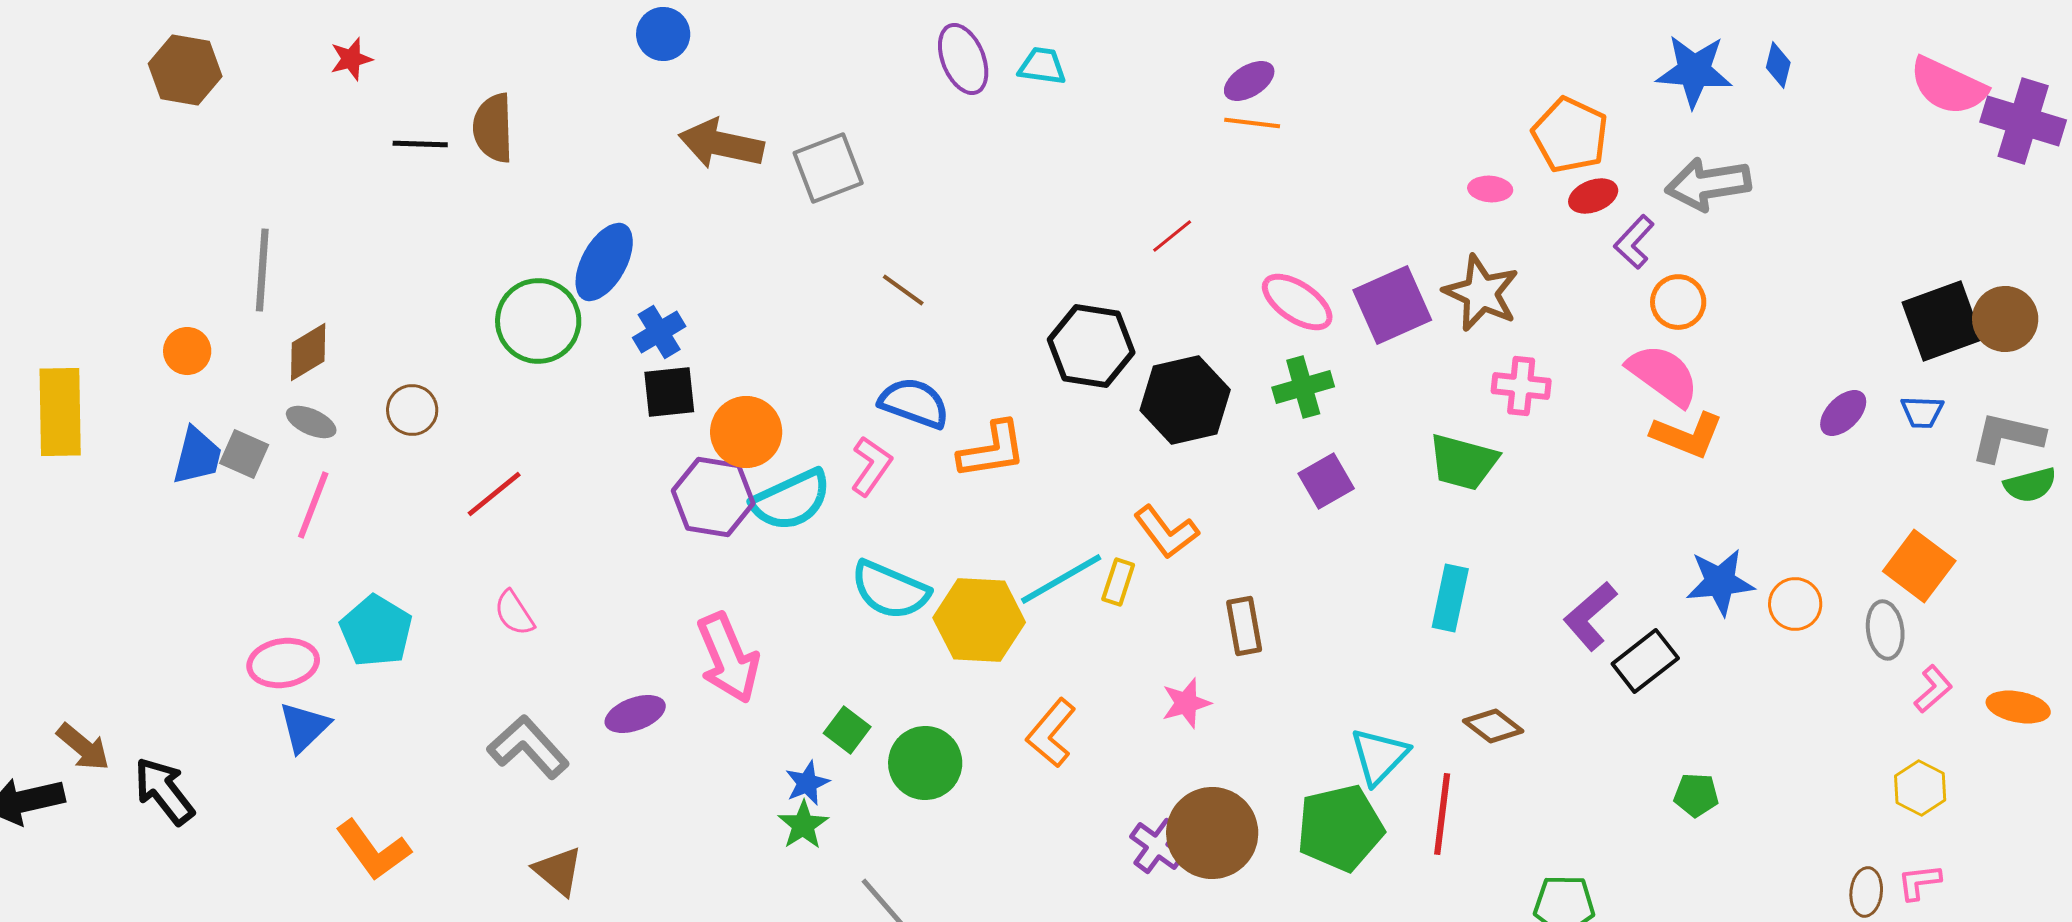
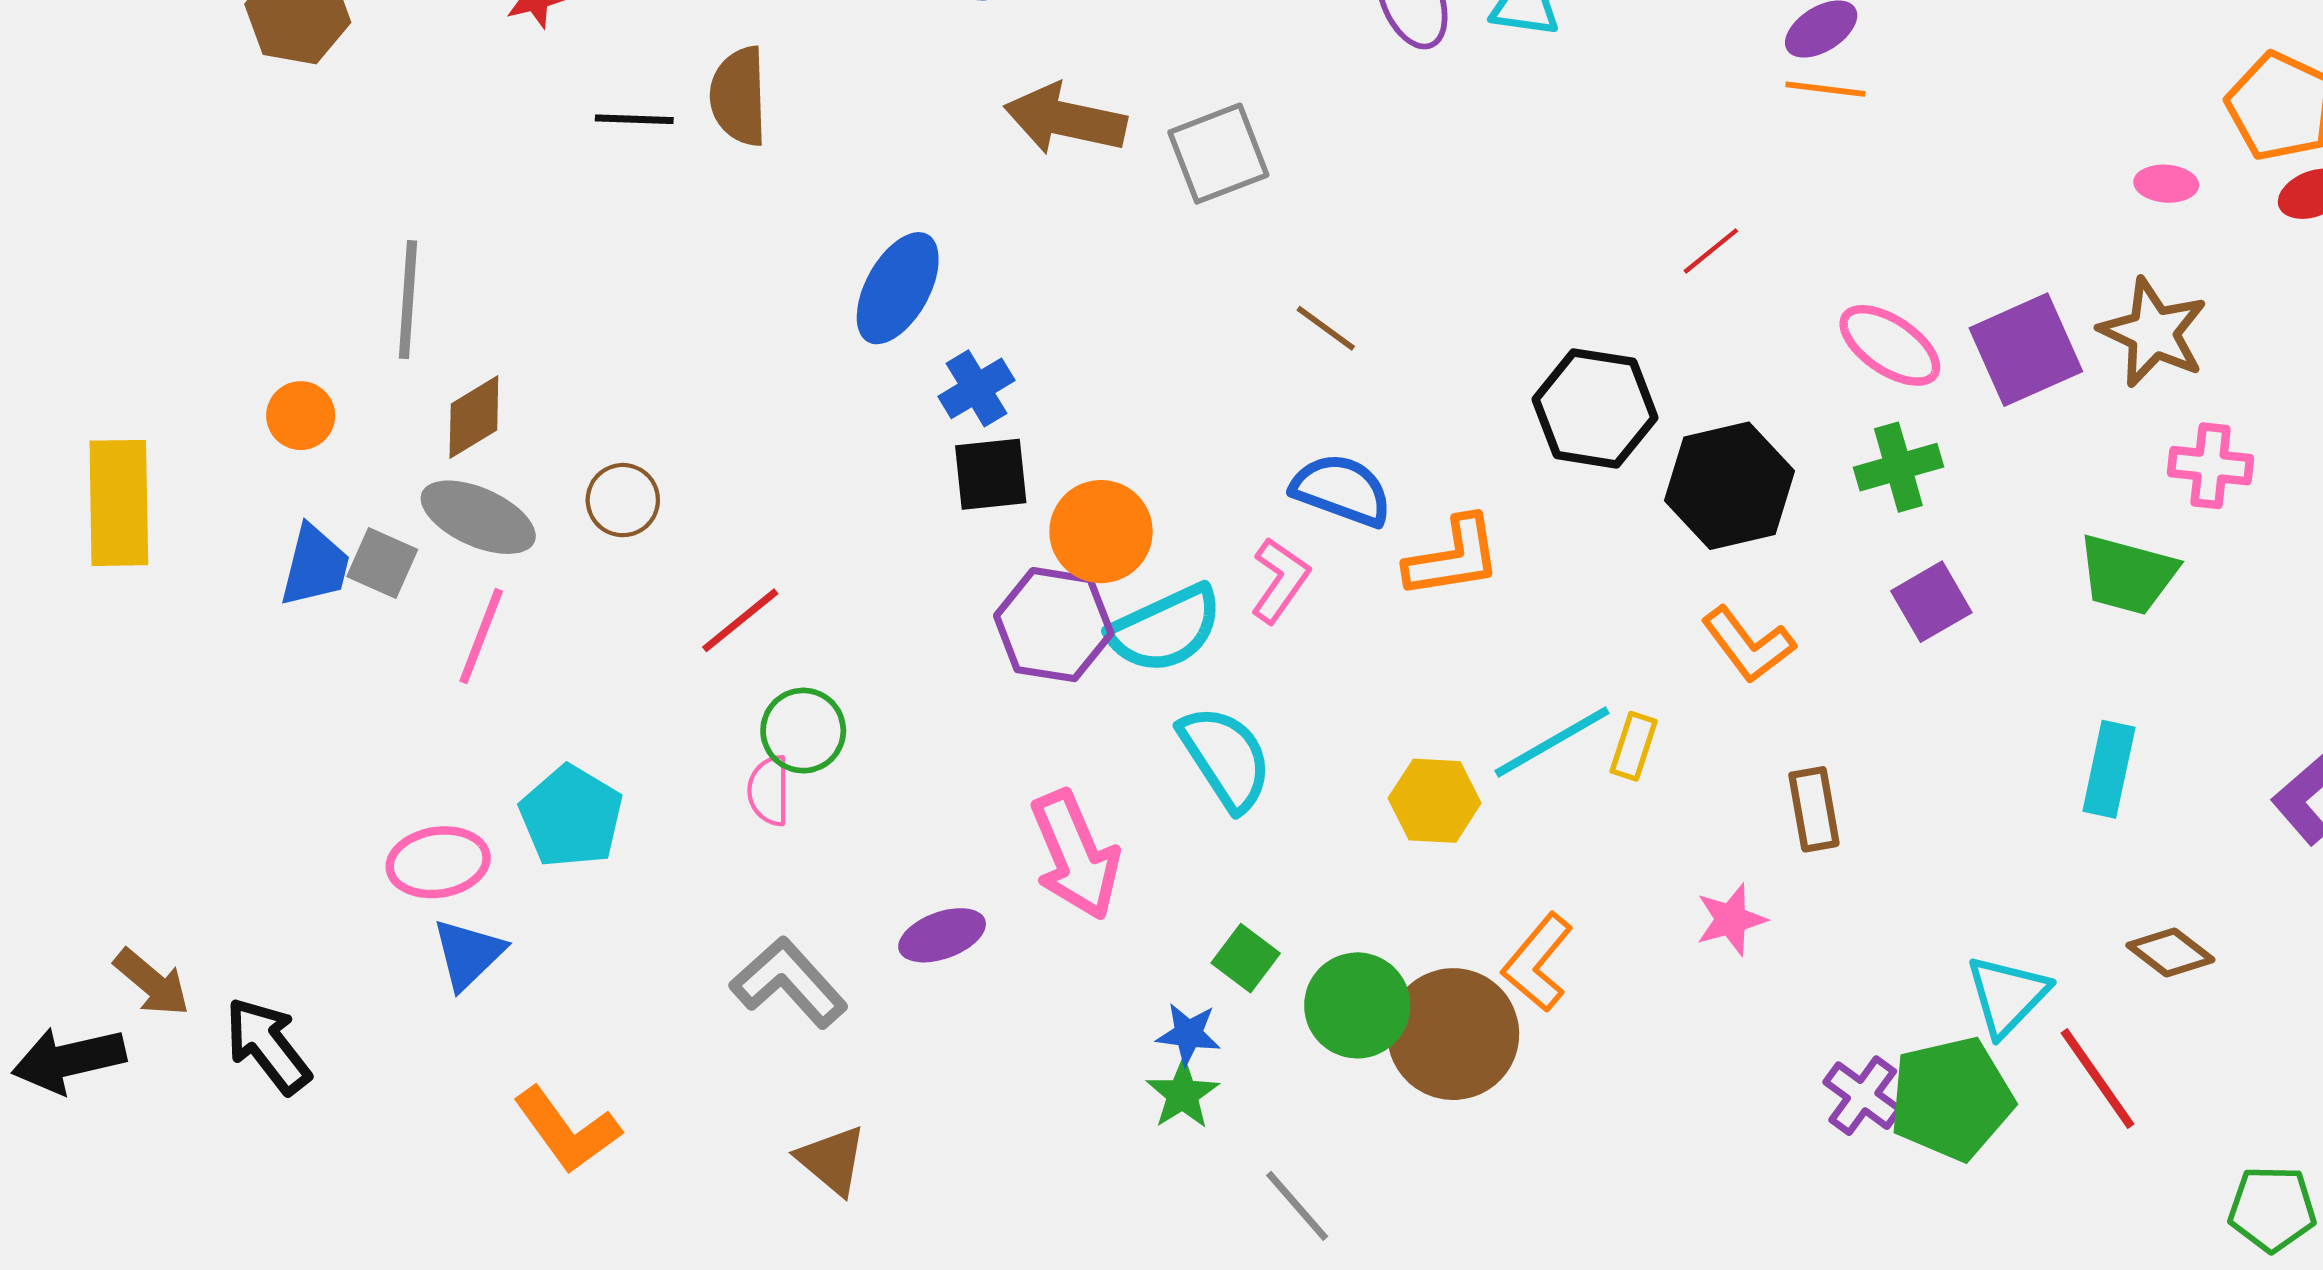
green circle: (538, 321) -> (803, 731), moved, size x0.7
gray ellipse: (311, 422) -> (478, 517), size x1.6
orange L-shape: (1166, 532) -> (1748, 645), moved
cyan semicircle: (890, 590) -> (1226, 758), moved, turned -146
pink semicircle: (514, 613) -> (769, 791), turned 33
yellow hexagon: (979, 620) -> (1435, 801), size x0.7
blue star: (807, 783) -> (1188, 1034), turned 30
red line: (1442, 814) -> (2097, 1078), turned -42
brown circle: (1212, 833) -> (1453, 1034), moved
purple cross: (1157, 846) -> (1863, 1096), moved

